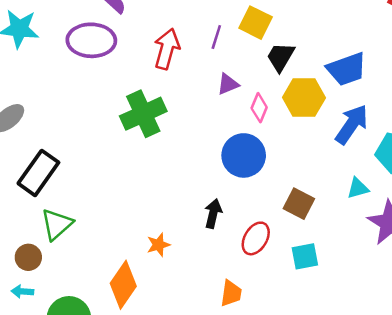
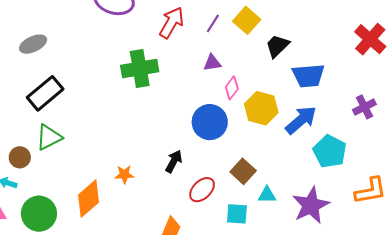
black trapezoid: (281, 57) -> (277, 46), moved
yellow hexagon: (304, 98) -> (261, 108), moved
cyan triangle: (358, 188) -> (267, 195), moved

